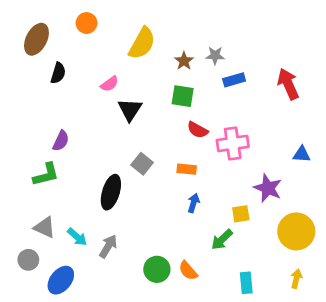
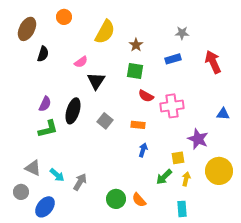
gray star: (215, 55) -> (182, 33), moved
green L-shape: (46, 175) -> (48, 129), moved
black ellipse: (111, 192) -> (73, 111), moved
yellow arrow: (296, 279) -> (186, 179), moved

